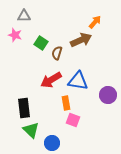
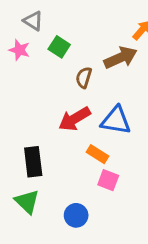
gray triangle: (24, 16) -> (33, 21), turned 32
green square: (41, 43) -> (59, 47), moved
orange rectangle: (66, 103) -> (98, 154), turned -48
green triangle: (31, 130) -> (27, 202), moved

